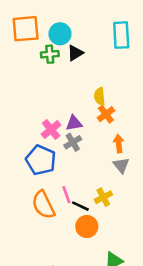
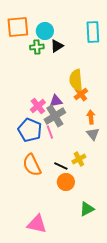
yellow semicircle: (100, 96) -> (76, 80), size x1.5
gray cross: (73, 142) -> (55, 116), size x1.5
pink line: (66, 195) -> (50, 132), moved

